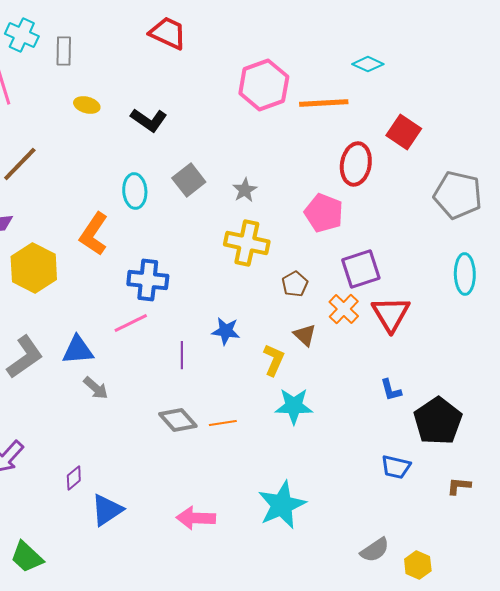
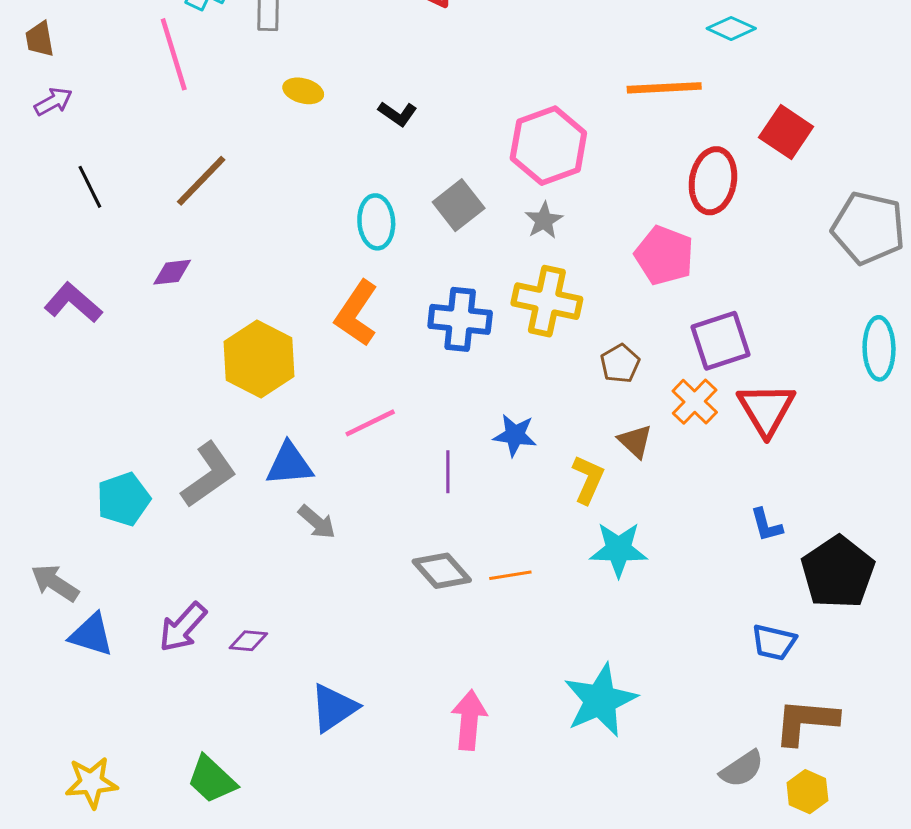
pink hexagon: (264, 85) -> (548, 146), moved
black L-shape: (149, 120) -> (398, 114), size x0.7
orange L-shape: (94, 234) -> (356, 313), moved
yellow hexagon: (34, 268) -> (259, 359), moved
blue cross: (148, 280) -> (460, 319), moved
purple diamond: (74, 478) -> (248, 641), moved, turned 45
brown L-shape: (459, 486) -> (806, 722), moved, size x1.8
pink arrow: (196, 518) -> (469, 720), turned 93

